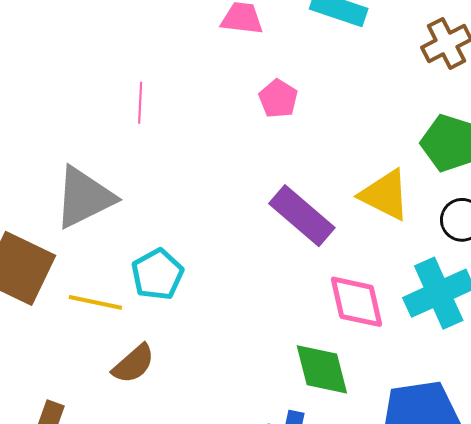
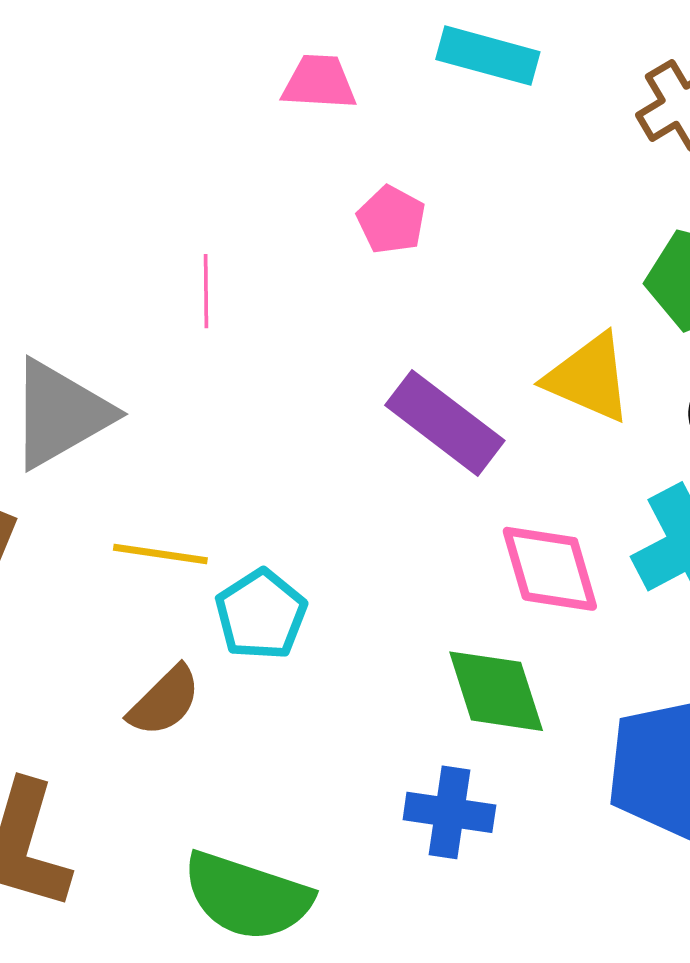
pink line: (140, 103) -> (206, 291), moved
cyan pentagon: (157, 274) -> (261, 615), moved
yellow line: (95, 302) -> (160, 554), moved

